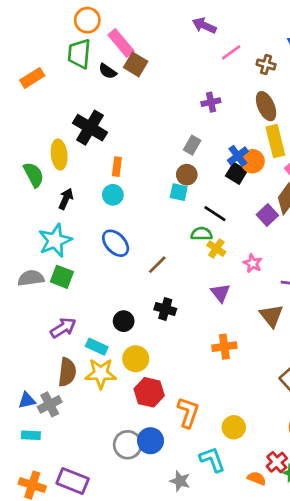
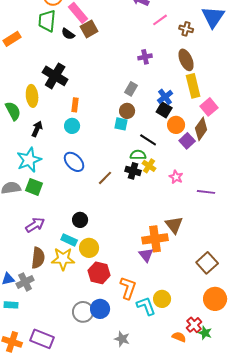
brown square: (136, 64) -> (89, 29), turned 30
orange circle: (253, 161) -> (176, 125), moved
purple triangle: (220, 293) -> (146, 255), moved
black cross: (165, 309) -> (133, 171), moved
brown triangle: (271, 316) -> (174, 225), moved
cyan rectangle: (97, 347) -> (69, 240), moved
orange cross: (224, 347) -> (155, 239), size x1.4
cyan L-shape: (212, 460) -> (146, 306), moved

